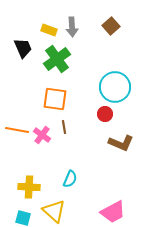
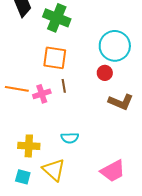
green cross: (57, 59) -> (57, 18), turned -32
pink cross: (42, 135) -> (42, 94), turned 36
cyan semicircle: (70, 179) -> (70, 138), turned 66

